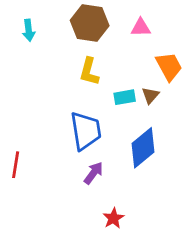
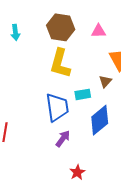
yellow L-shape: (89, 72) -> (60, 63), size x1.4
cyan rectangle: (125, 97) -> (83, 94), moved

